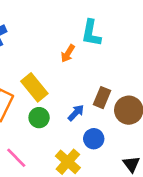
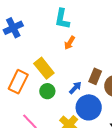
cyan L-shape: (91, 33) -> (62, 19), moved
blue circle: (94, 139) -> (89, 107), size x1.6

